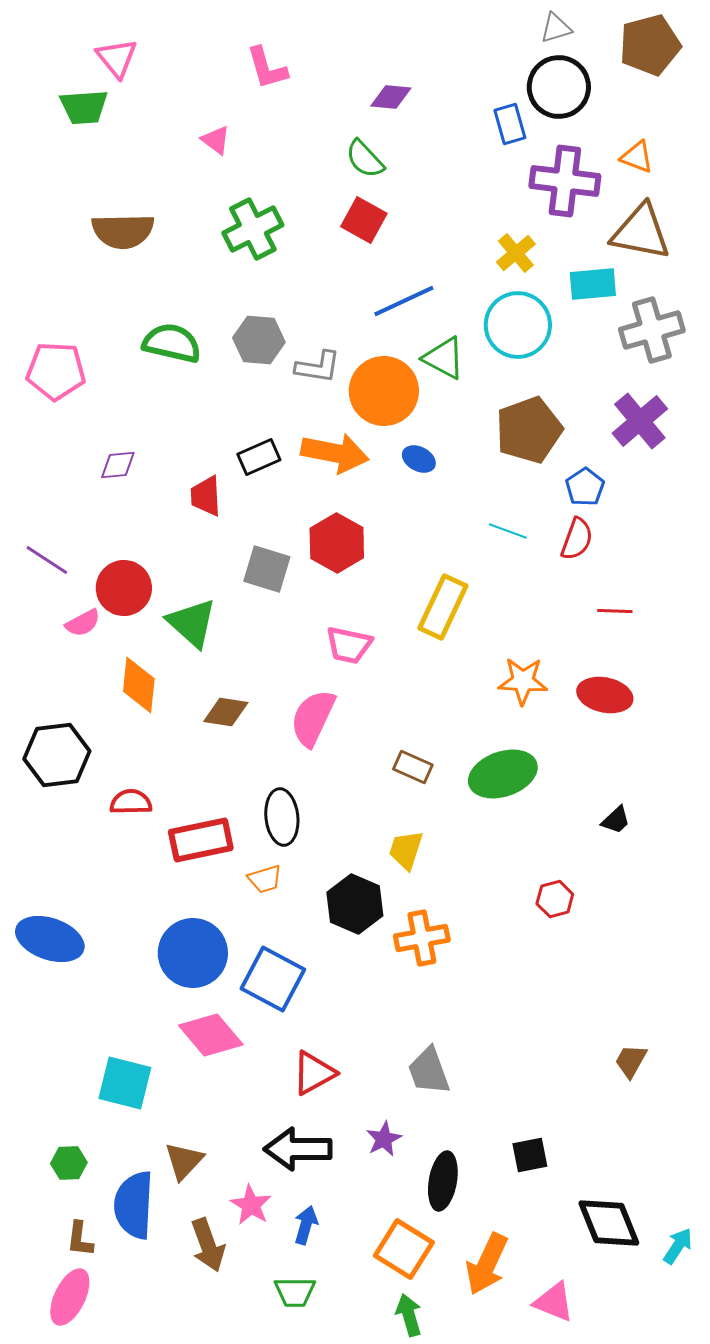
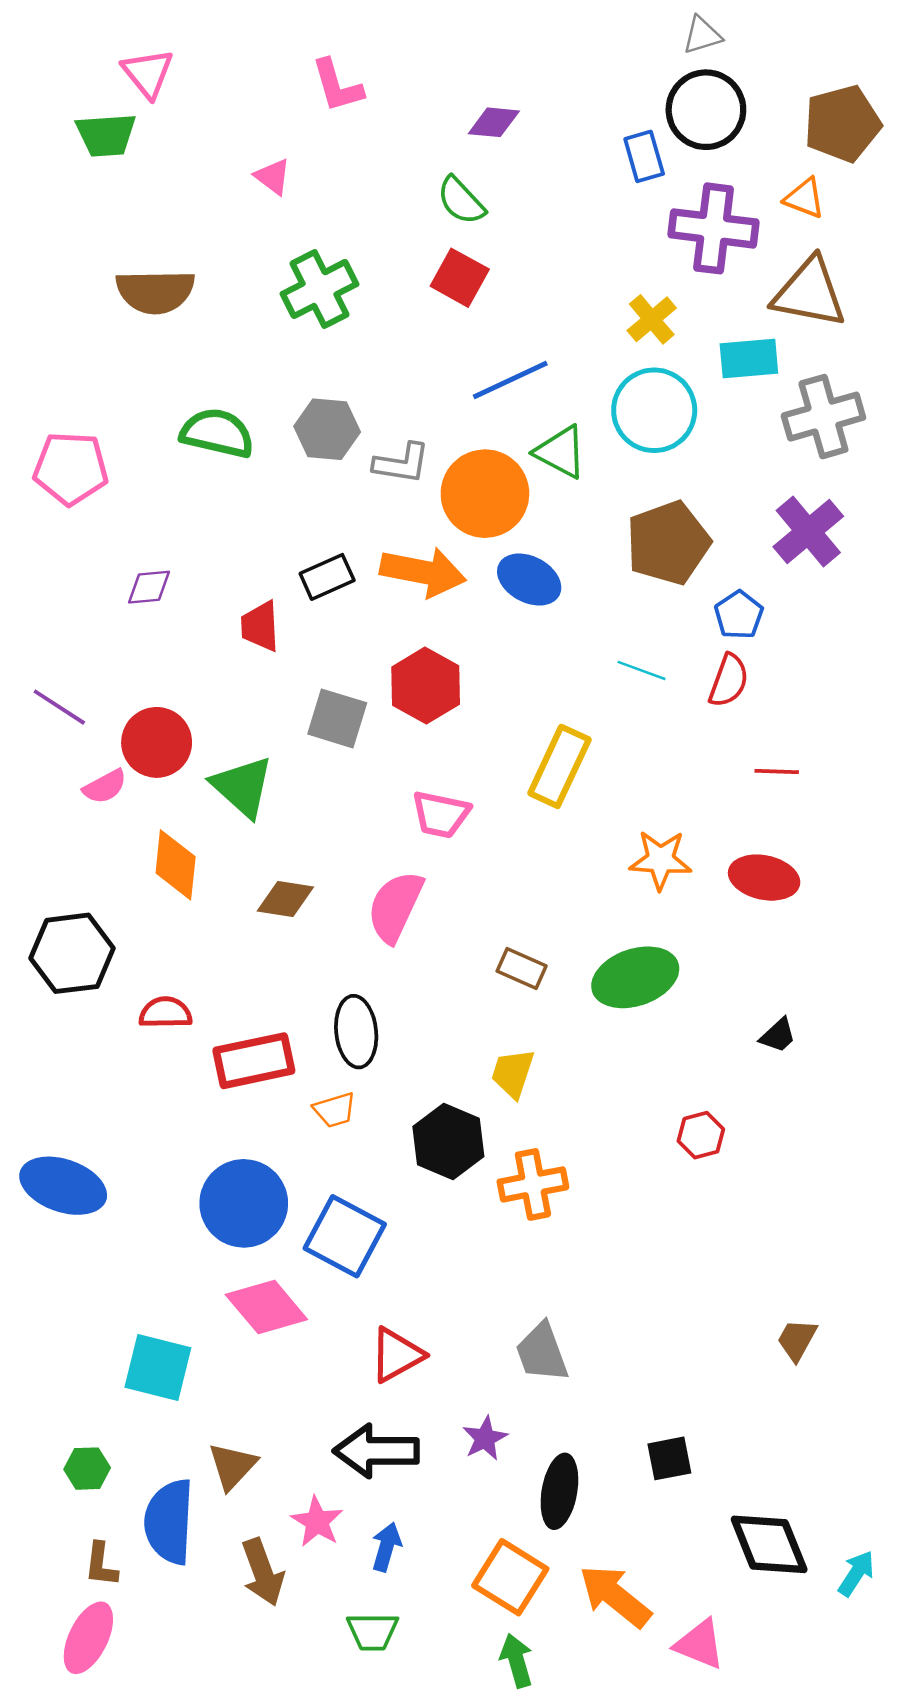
brown pentagon: (650, 45) -> (842, 124), moved
blue ellipse: (419, 459) -> (529, 580), size x1.5
orange arrow: (487, 1264) -> (615, 1596), turned 104

